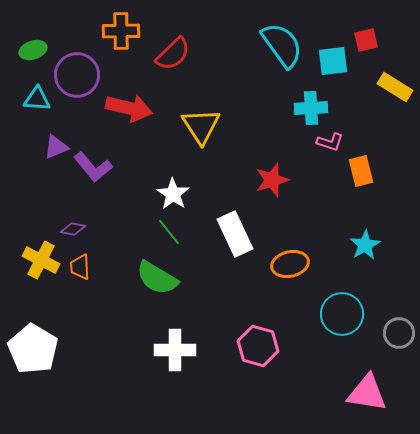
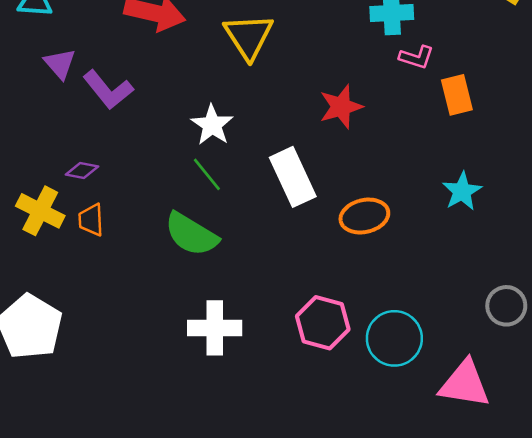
purple triangle: (56, 147) -> (60, 64), turned -48
cyan circle: (342, 314) -> (394, 338), moved

